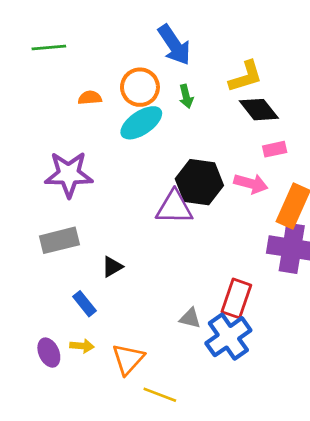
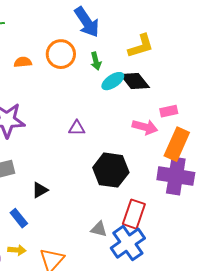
black diamond: (259, 110) -> (135, 81), moved
cyan ellipse: (141, 123) -> (113, 81), moved, size x0.7
pink rectangle: (275, 149) -> (169, 111), moved
black hexagon: (199, 182) -> (111, 170), moved
purple triangle: (174, 207) -> (77, 128), moved, size x0.6

